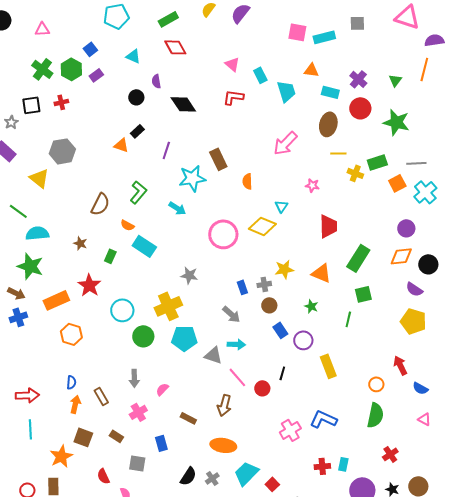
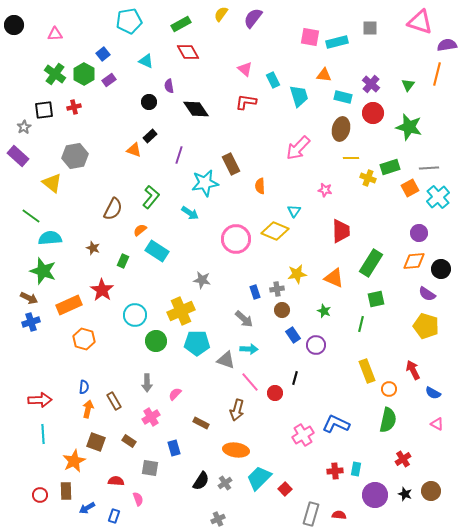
orange semicircle: (127, 225) -> (140, 230), turned 112
yellow rectangle: (328, 366) -> (367, 371), moved
red semicircle: (103, 476) -> (116, 481), turned 119

